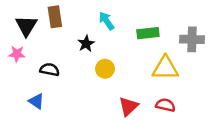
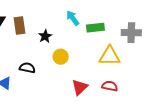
brown rectangle: (55, 17) -> (19, 26), moved
cyan arrow: (106, 21) -> (73, 18), moved
black semicircle: (50, 70) -> (27, 68), moved

